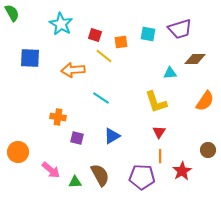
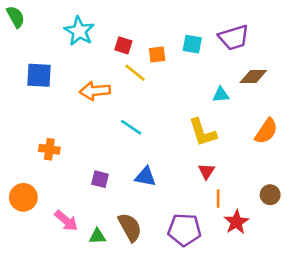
orange cross: (58, 117) -> (49, 149), moved
blue triangle: (112, 136) -> (145, 177), turned 42
orange line: (160, 156) -> (218, 199), moved

